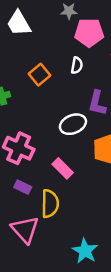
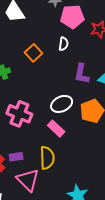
white ellipse: (73, 124) -> (62, 104), moved
purple rectangle: (23, 187) -> (16, 157), moved, turned -32

